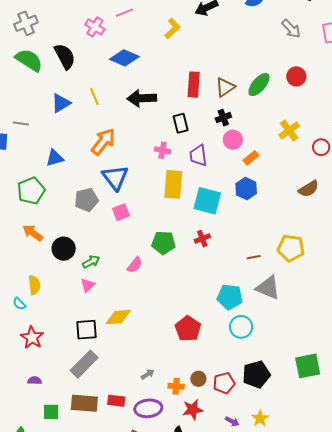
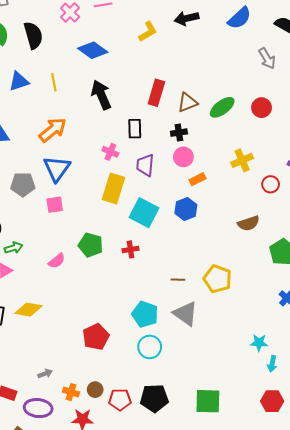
black arrow: (142, 98) -> (101, 95), turned 56

